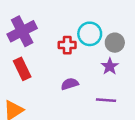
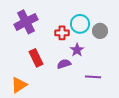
purple star: (110, 66) -> (77, 50), moved
red rectangle: (22, 69) -> (36, 58), moved

